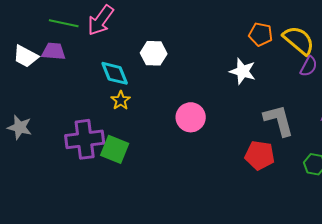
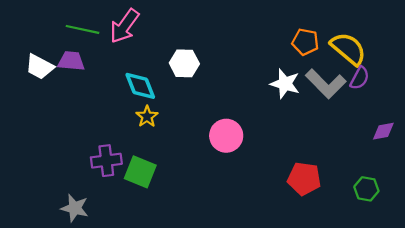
gray L-shape: (279, 120) -> (326, 84), moved, turned 150
gray star: (20, 127) -> (75, 208), moved
purple cross: (85, 139) -> (106, 161), size x0.7

